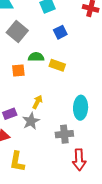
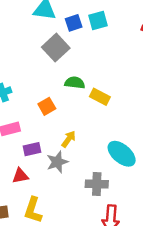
blue square: (60, 32) -> (74, 23), moved
orange square: (18, 70) -> (47, 106), moved, turned -32
cyan ellipse: (81, 108) -> (122, 154), turned -60

